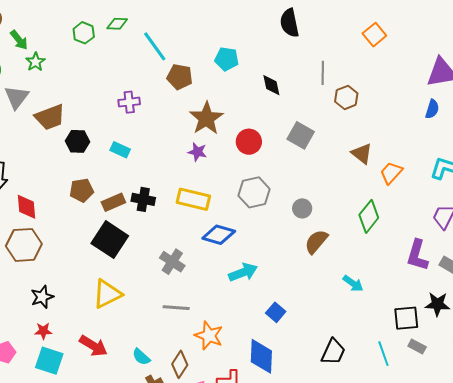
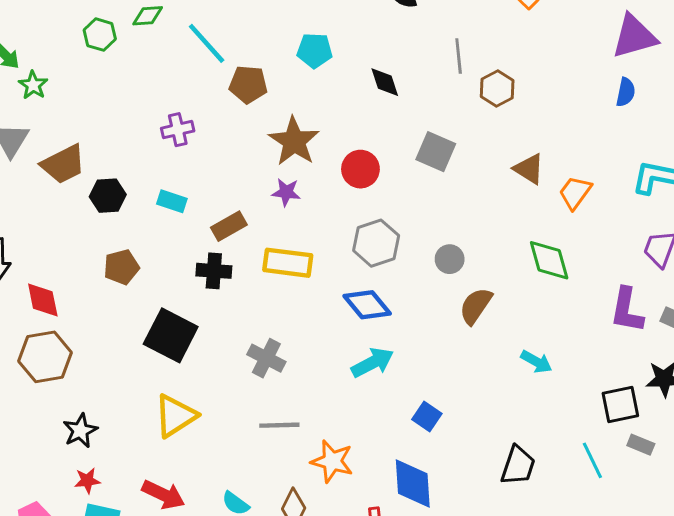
brown rectangle: (113, 202) -> (229, 226), moved
green diamond: (369, 216) -> (549, 260), turned -48
blue diamond: (219, 235) -> (367, 305), moved, turned 40

